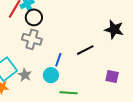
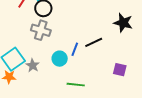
blue line: (58, 60) -> (75, 49), moved
cyan circle: (51, 75) -> (60, 59), moved

